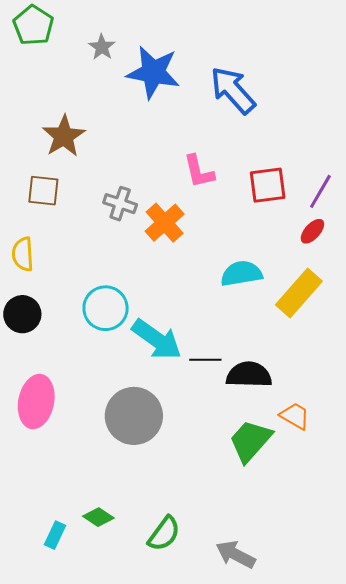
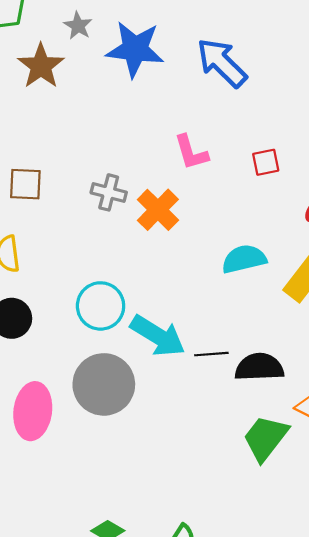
brown star: (64, 136) -> (41, 66), moved
red square: (268, 185) -> (266, 162), size x0.7
gray circle: (134, 416) -> (104, 384), moved

